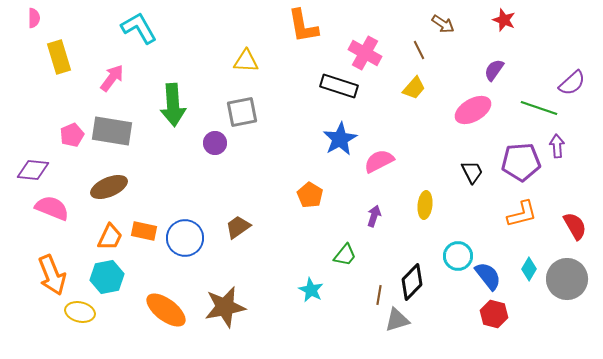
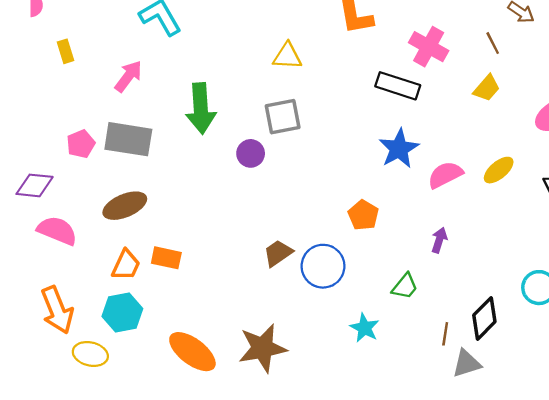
yellow rectangle: (59, 57) -> (65, 51), size x0.6
yellow ellipse: (425, 205) -> (499, 170), moved, turned 44
blue circle: (185, 238) -> (323, 266), moved

